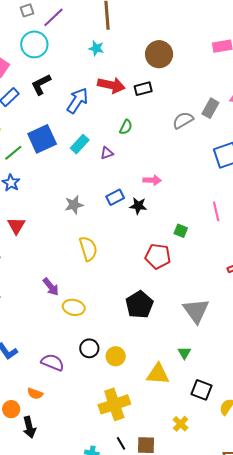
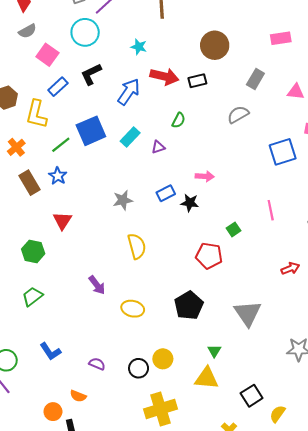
cyan star: (96, 48) -> (139, 47), moved
gray rectangle: (210, 108) -> (255, 79), moved
green square: (181, 231) -> (233, 229), turned 32
yellow ellipse: (74, 307) -> (133, 309), moved
black circle: (89, 348) -> (139, 368), moved
green triangle: (184, 353) -> (214, 351), moved
purple semicircle: (53, 362) -> (97, 364), size x0.7
black square: (201, 390) -> (252, 396), turned 35

